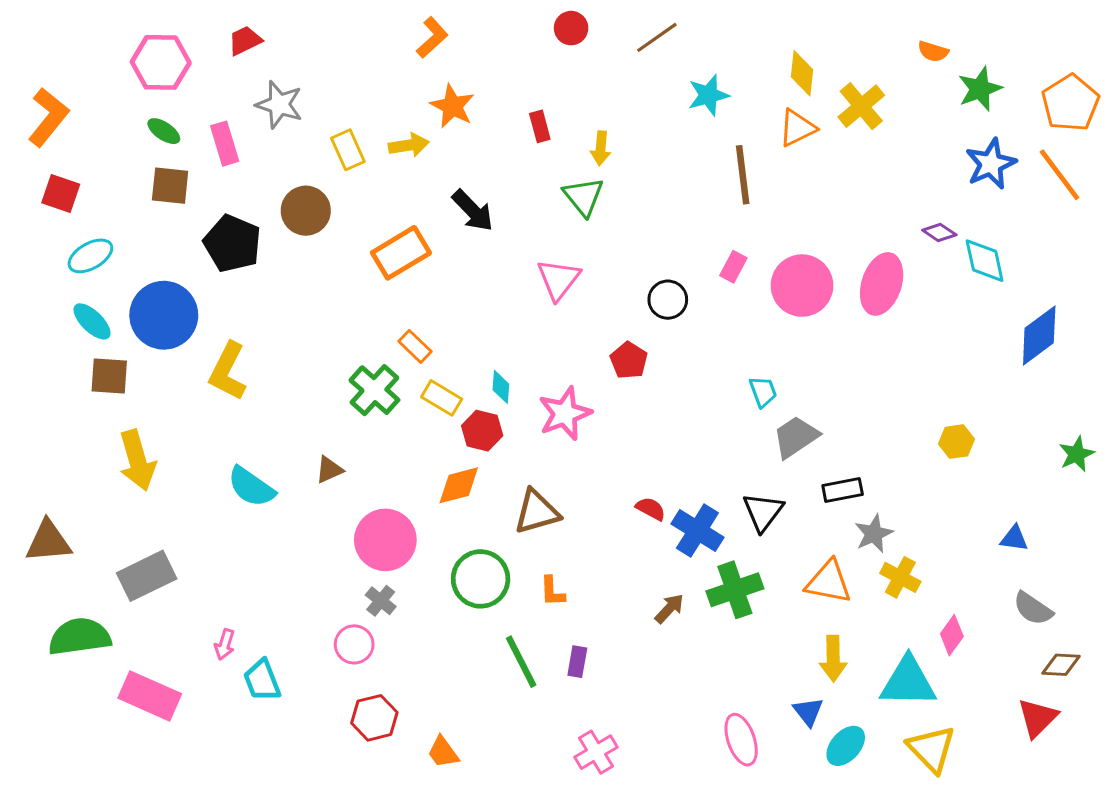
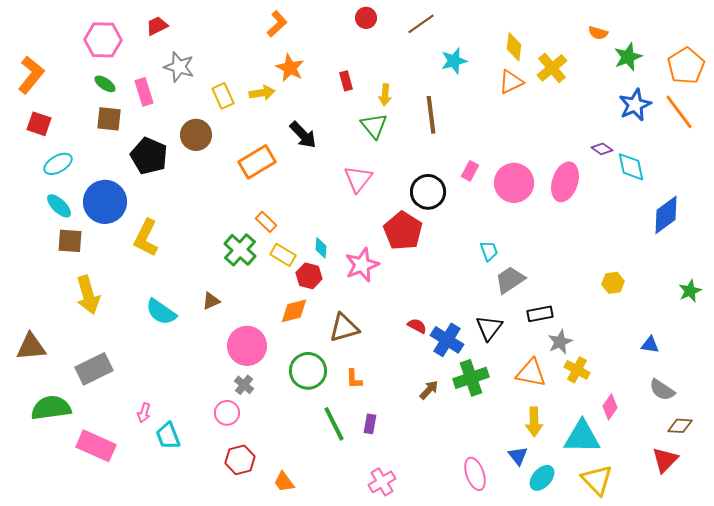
brown line: (743, 175) -> (431, 115), moved
black circle: (668, 300) -> (428, 192), size x1.4
red pentagon: (629, 360) -> (403, 231), size x1.6

